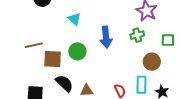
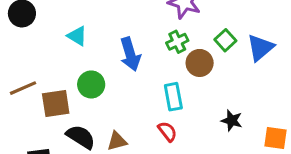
green square: (168, 40) -> (225, 40), turned -32
brown circle: (152, 62) -> (200, 63), moved
cyan rectangle: (142, 85) -> (173, 97), moved

